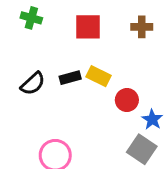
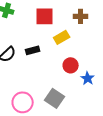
yellow rectangle: (99, 76) -> (62, 37), moved, turned -56
gray square: (142, 149) -> (55, 98), moved

